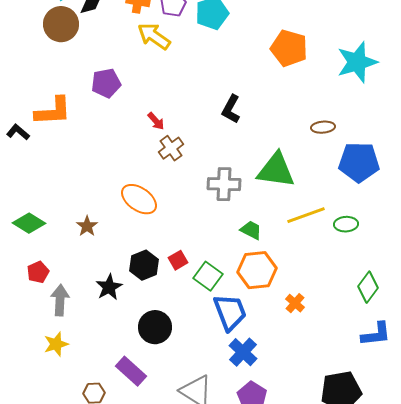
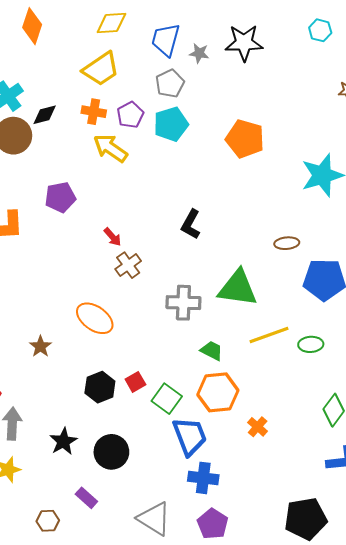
orange pentagon: (289, 48) -> (245, 139), moved
black star: (109, 287) -> (63, 441), moved
blue cross: (243, 352) -> (203, 478), turned -36
purple rectangle: (131, 371) -> (86, 498), size x0.7

